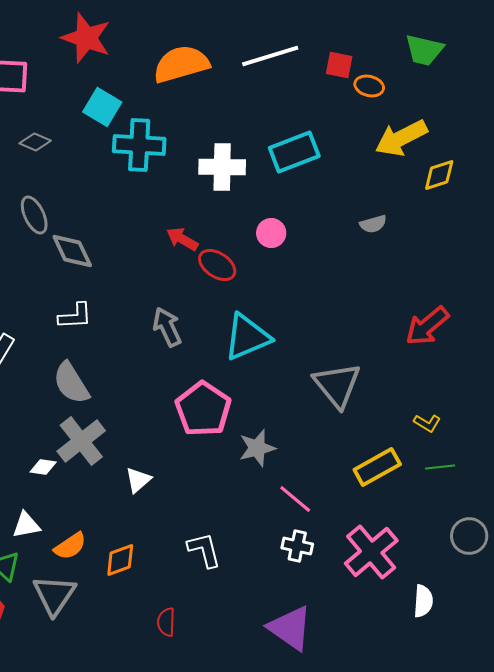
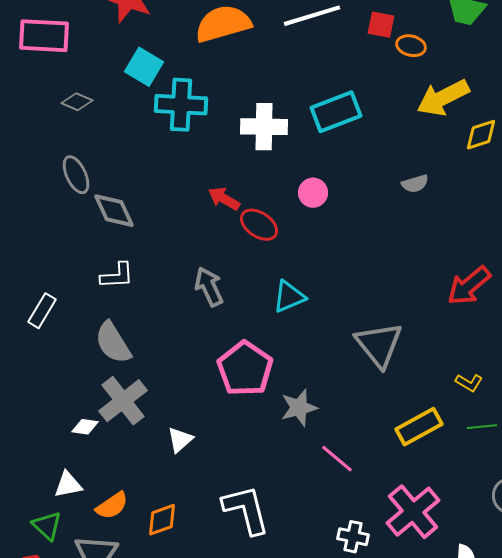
cyan triangle: (247, 337) -> (289, 297), size x0.7
white cross: (297, 546) -> (353, 537), moved
white L-shape: (204, 550) -> (246, 510), size x1.4

